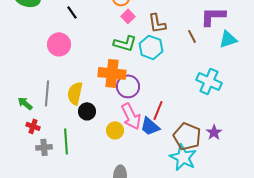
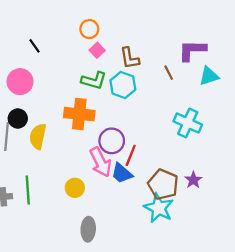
purple circle: (128, 86) -> (112, 141), moved
black circle: (87, 111) -> (18, 118), moved
yellow circle: (115, 130) -> (75, 188), moved

